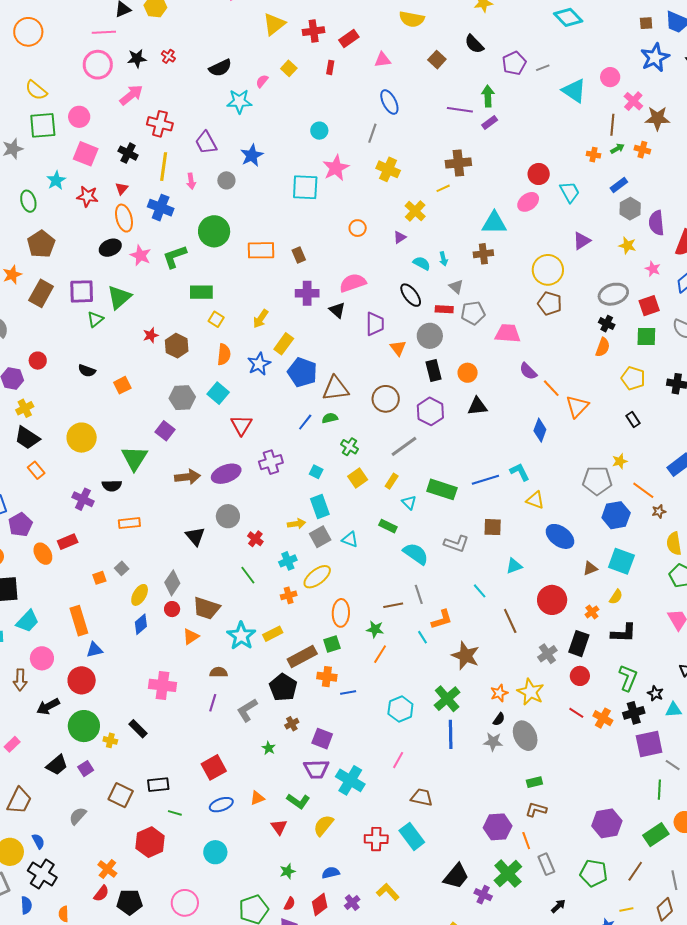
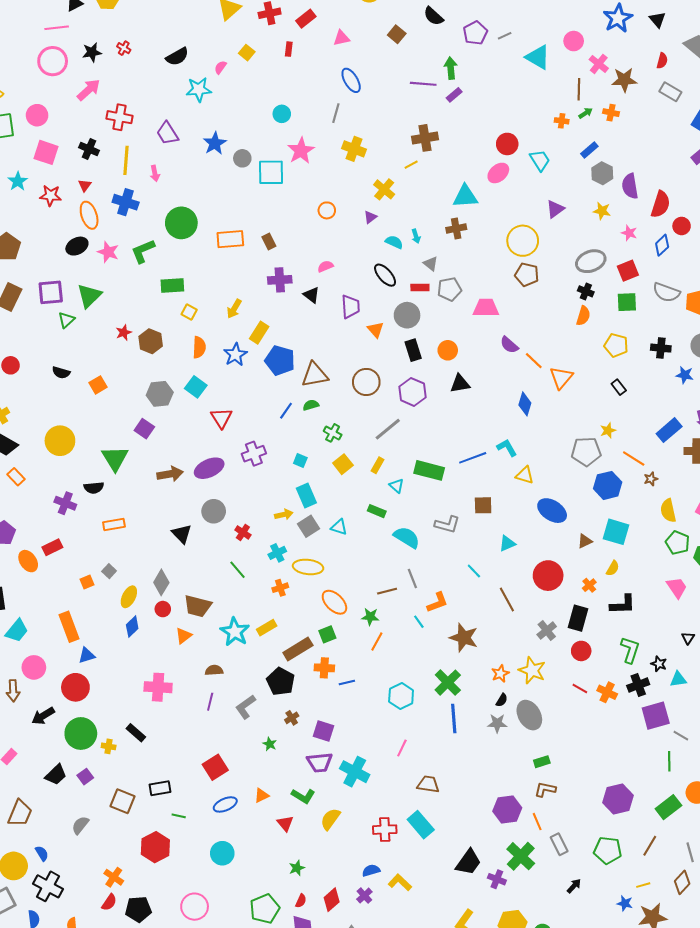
gray circle: (226, 180) -> (242, 158), moved
pink semicircle: (353, 283) -> (325, 266), size x0.6
yellow ellipse: (317, 577) -> (308, 567), turned 48
orange ellipse: (341, 613) -> (334, 602), turned -44
blue semicircle: (331, 873) -> (371, 870), moved

